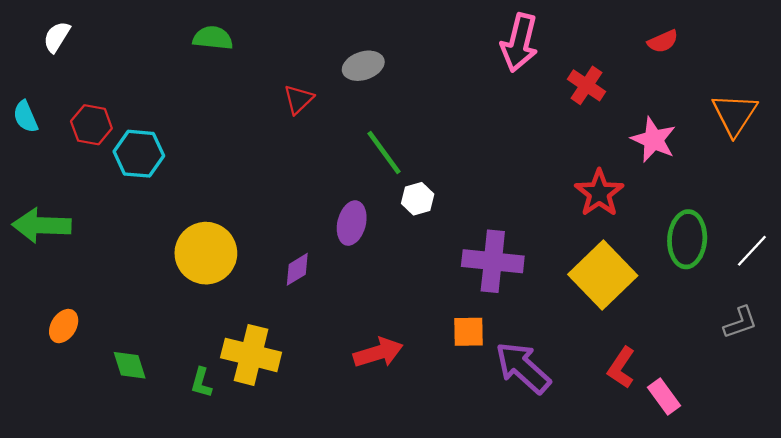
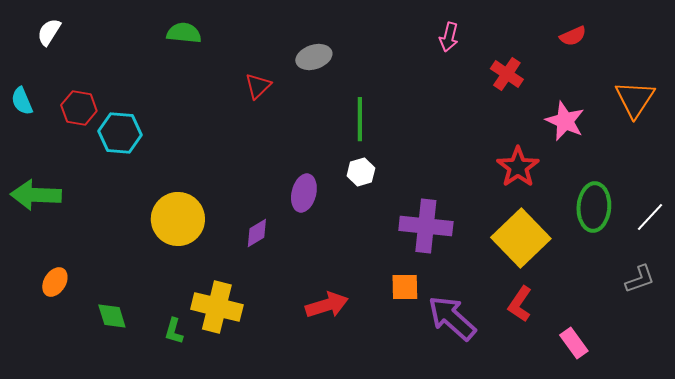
pink arrow: (519, 43) -> (449, 37), size x0.6
green line: (384, 152) -> (360, 119), moved, turned 36
red L-shape: (621, 368) -> (520, 304), moved

